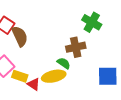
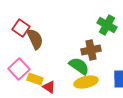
green semicircle: (64, 63) -> (79, 66), size x1.5
yellow ellipse: (54, 76) -> (86, 82), moved

